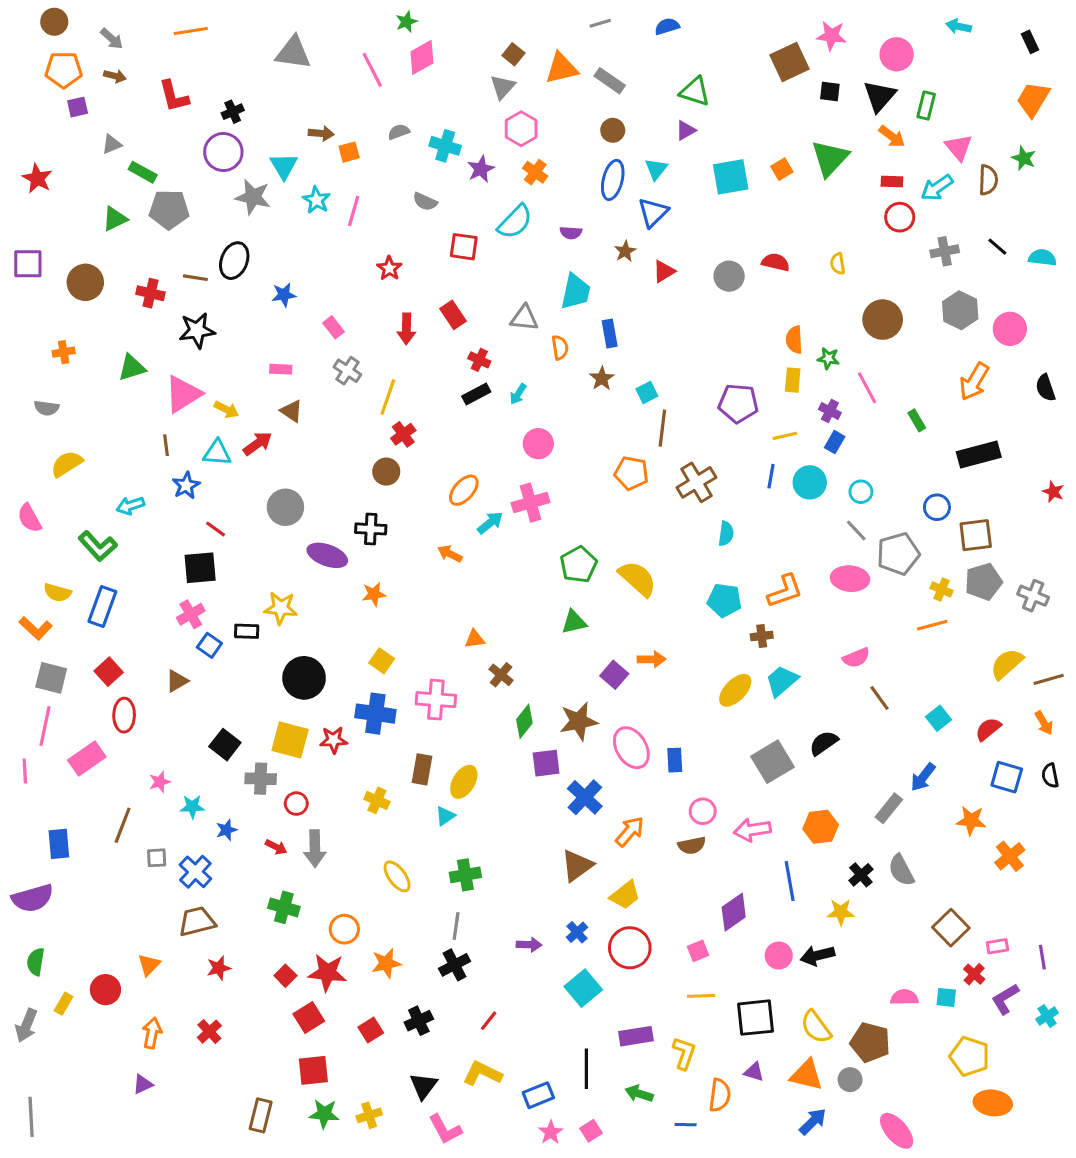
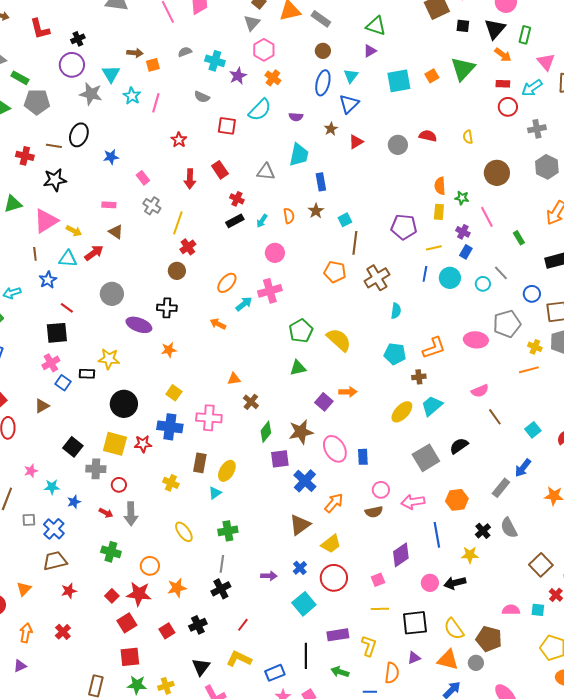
orange semicircle: (560, 347) -> (289, 216), moved
gray line: (856, 531) -> (501, 273), moved
purple triangle: (754, 1072) -> (414, 658), turned -40

